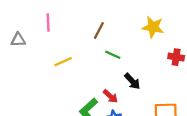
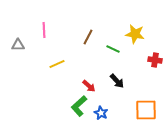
green line: (113, 55) -> (113, 49), moved
red arrow: (110, 96) -> (89, 86), moved

